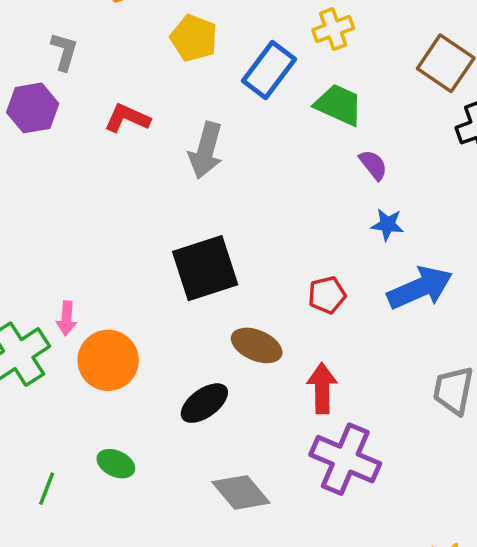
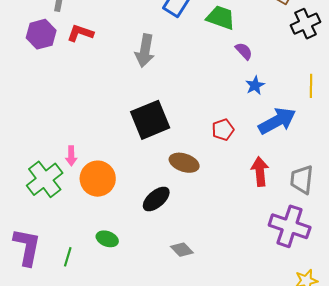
red L-shape: (127, 118) -> (80, 33), moved
blue star: (387, 224) -> (255, 85), turned -30
red arrow: (322, 388) -> (260, 172), moved
purple cross: (345, 459) -> (290, 226), moved
gray diamond: (241, 492) -> (182, 250), size x0.7

